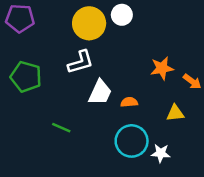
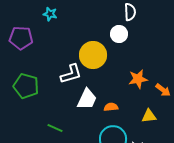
white circle: (122, 15) -> (119, 34), moved
yellow circle: (89, 23) -> (93, 55), moved

